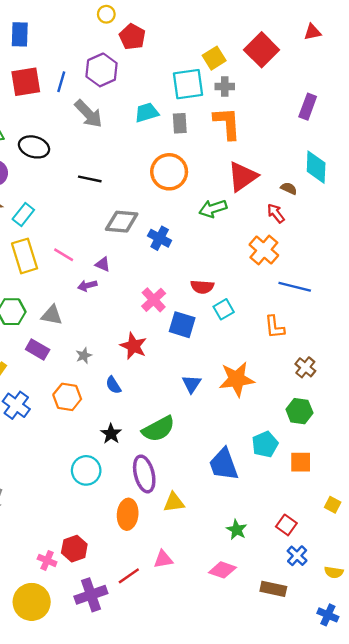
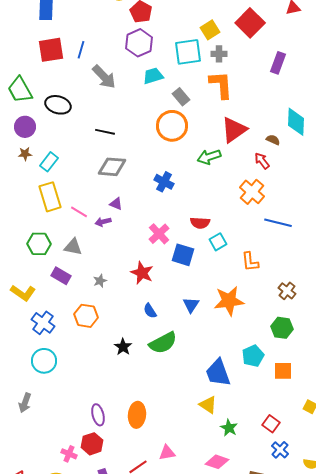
purple hexagon: (102, 70) -> (139, 43), moved
purple rectangle: (308, 107) -> (278, 63), moved
gray rectangle: (180, 123) -> (181, 97), moved, turned -36
gray diamond: (122, 222) -> (112, 167), moved
pink line: (64, 255) -> (79, 212), moved
orange L-shape: (275, 327) -> (250, 262), moved
blue semicircle: (113, 385) -> (150, 311), moved
cyan circle: (86, 470) -> (44, 361), moved
purple ellipse: (144, 474) -> (98, 415), moved, size x0.7
yellow triangle: (174, 502) -> (208, 405), moved, turned 42

